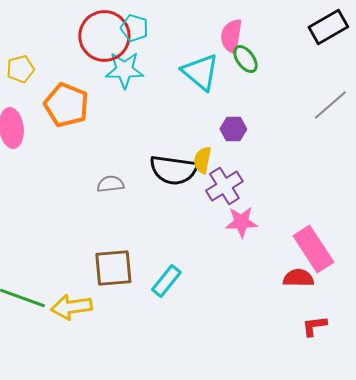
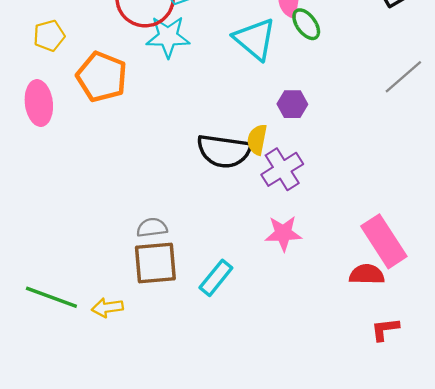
gray semicircle: (110, 184) -> (152, 228), moved
pink star: (241, 222) -> (283, 233), moved
yellow arrow: (71, 307) -> (107, 308), size x0.7

